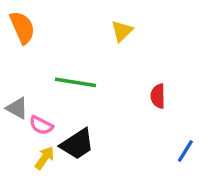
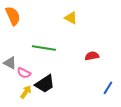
yellow triangle: (122, 31) -> (71, 18), turned -48
red semicircle: (158, 96) -> (92, 56), turned 80

